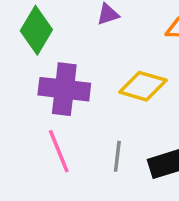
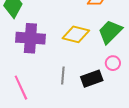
pink line: (59, 151) -> (21, 88), moved

